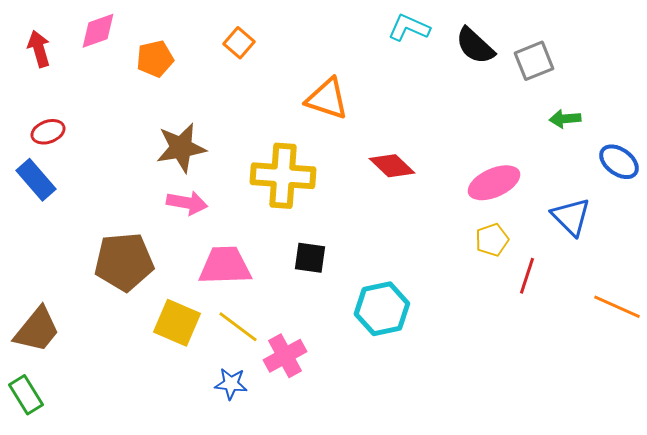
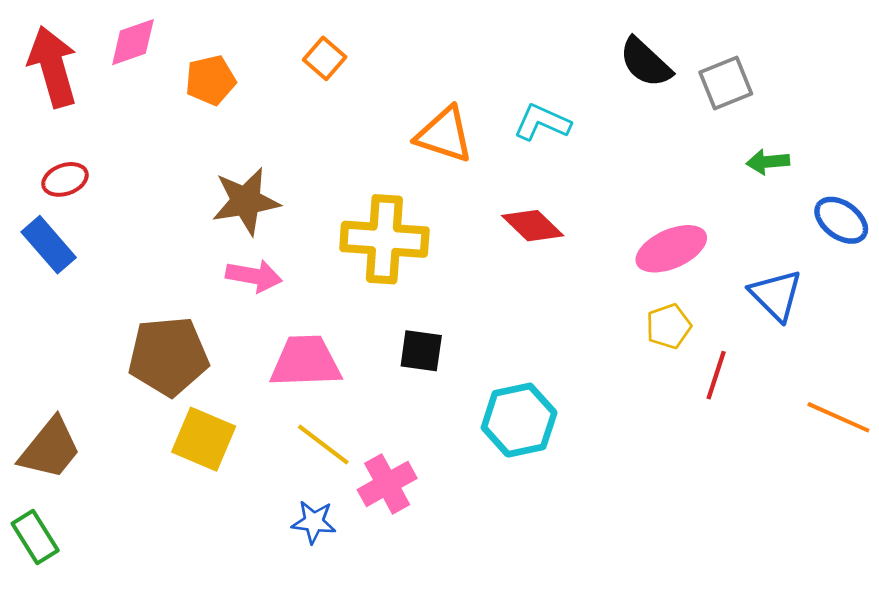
cyan L-shape: (409, 28) -> (542, 122), moved
red arrow: (39, 49) -> (53, 67), size x1.6
yellow square: (177, 323) -> (204, 439), moved

